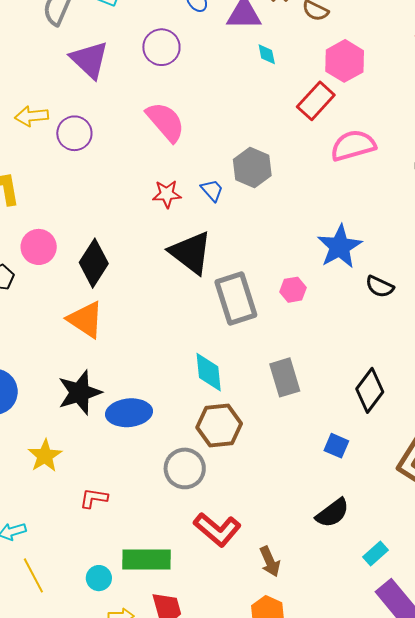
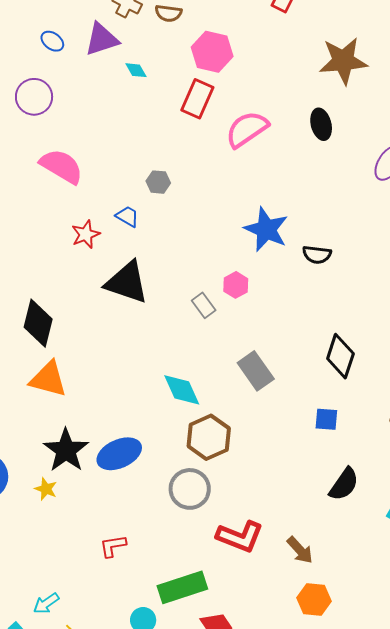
gray hexagon: (252, 167) -> (158, 182), size x0.6
gray rectangle: (236, 299) -> (204, 305), moved, size x0.5
yellow star: (45, 456) -> (46, 489), moved, size x0.7

